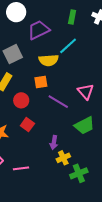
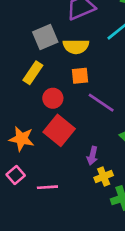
yellow semicircle: (49, 60) -> (76, 46), moved
red square: (27, 125) -> (59, 130), size x1.6

